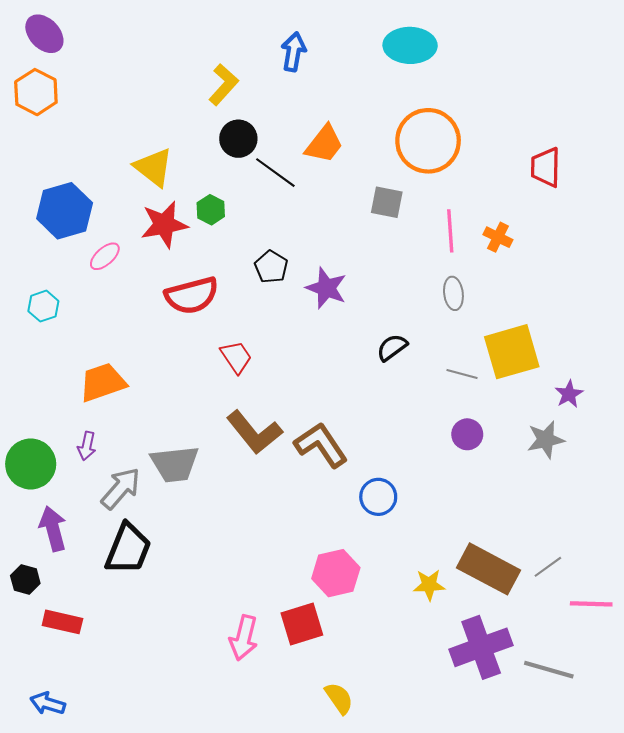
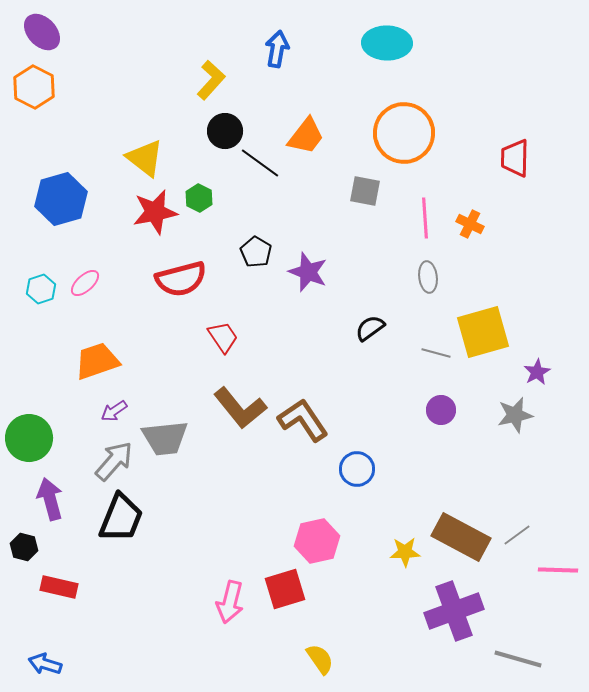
pink ellipse: (105, 256) -> (85, 283), moved
purple arrow: (87, 446) -> (114, 411), moved, turned 44
gray line: (549, 670) -> (518, 659), moved

